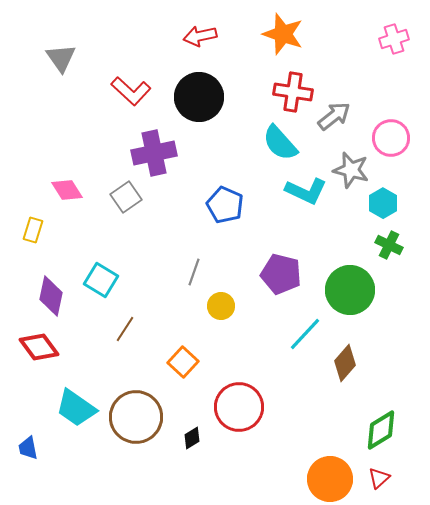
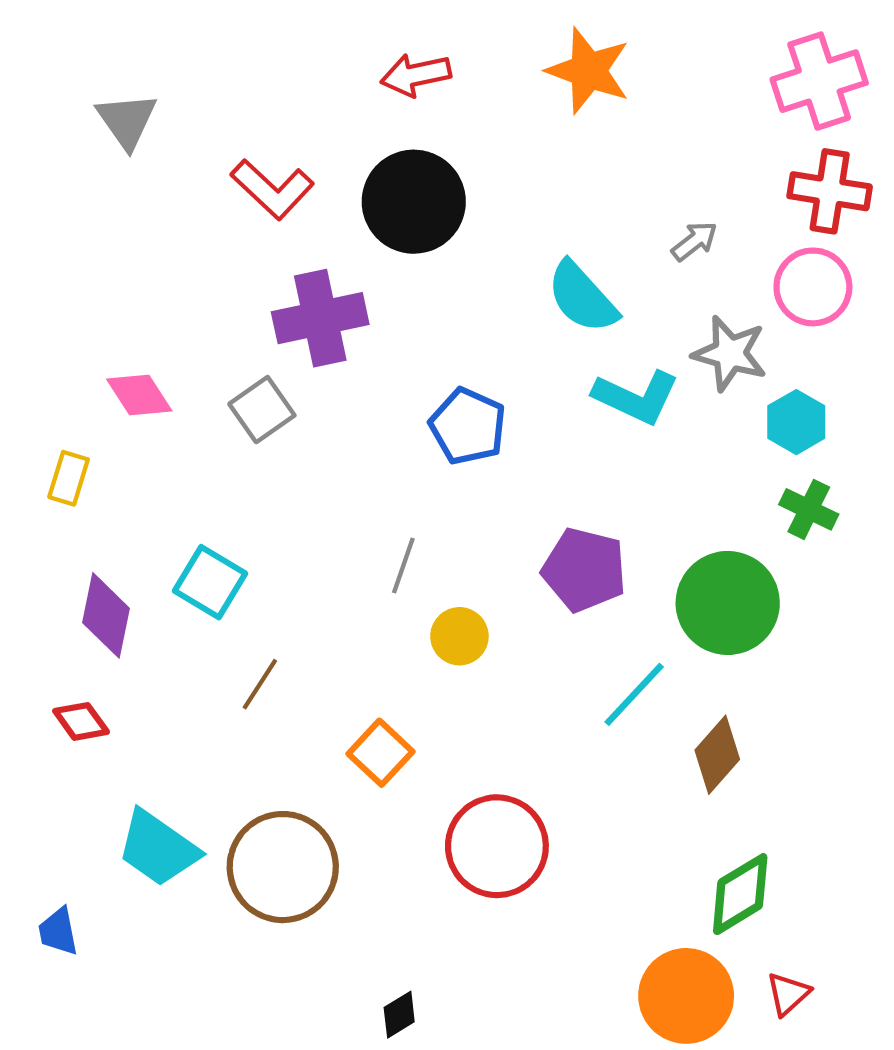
pink cross: (394, 39) -> (819, 81), size x1.5
red cross: (293, 92) -> (830, 191), moved
gray arrow: (334, 116) -> (694, 241), size x0.7
red diamond: (39, 347) -> (81, 721), size x0.7
green diamond: (381, 430) -> (740, 894), moved
black diamond: (192, 438) -> (399, 1015), moved

